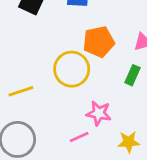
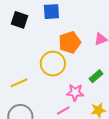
green rectangle: (132, 75) -> (96, 76), moved, turned 32

